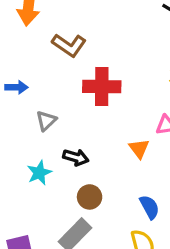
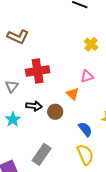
red cross: (102, 87) -> (38, 71), moved
brown circle: (90, 197) -> (55, 112), moved

